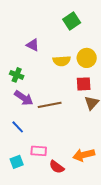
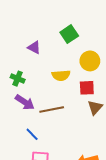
green square: (72, 21) -> (69, 34), moved
yellow semicircle: (62, 61) -> (61, 75), moved
blue line: (18, 127) -> (32, 134), moved

